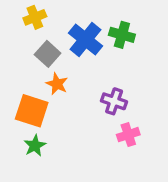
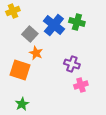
yellow cross: (35, 17) -> (13, 11), moved
green star: (35, 146) -> (22, 104), moved

